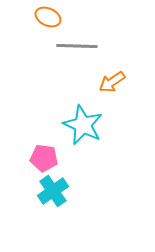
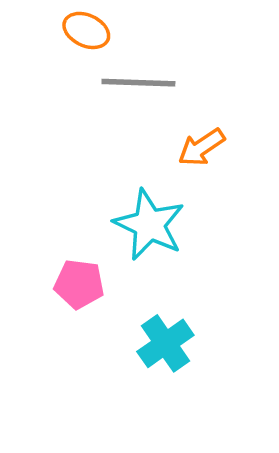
cyan cross: (53, 191) -> (165, 343), moved

